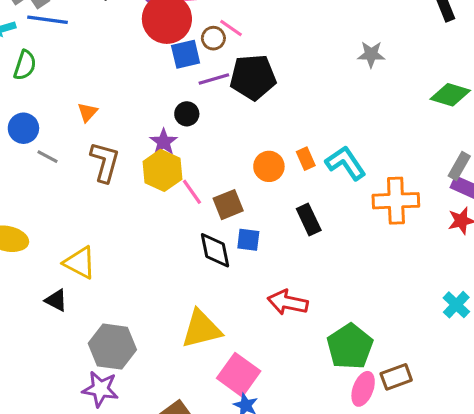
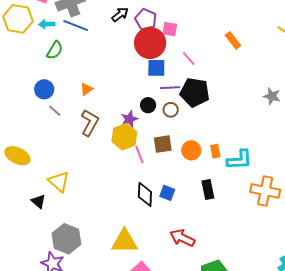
brown circle: (213, 38) -> (171, 110), moved
cyan L-shape: (346, 163) -> (239, 160), turned 108
brown square: (228, 205) -> (163, 144), moved

